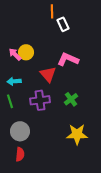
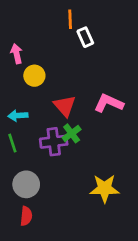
pink arrow: (15, 54) -> (17, 54), moved, turned 32
pink L-shape: (68, 59) -> (109, 103), moved
green cross: (71, 99) -> (72, 133), moved

